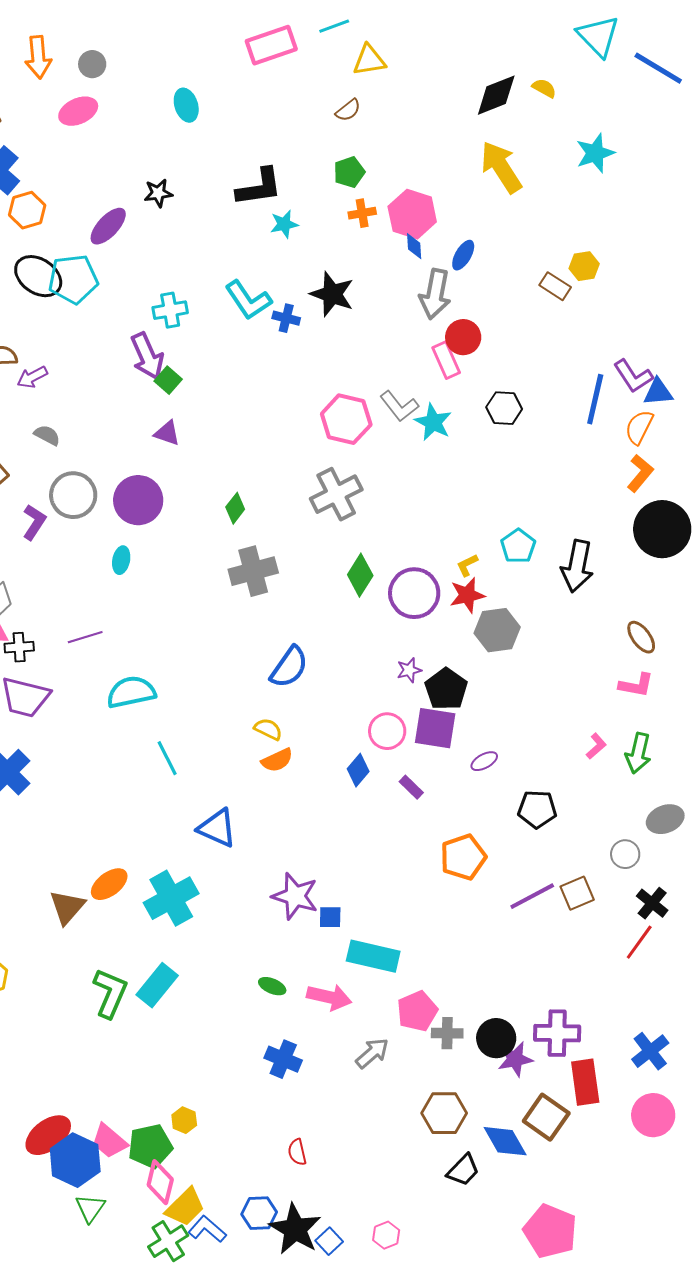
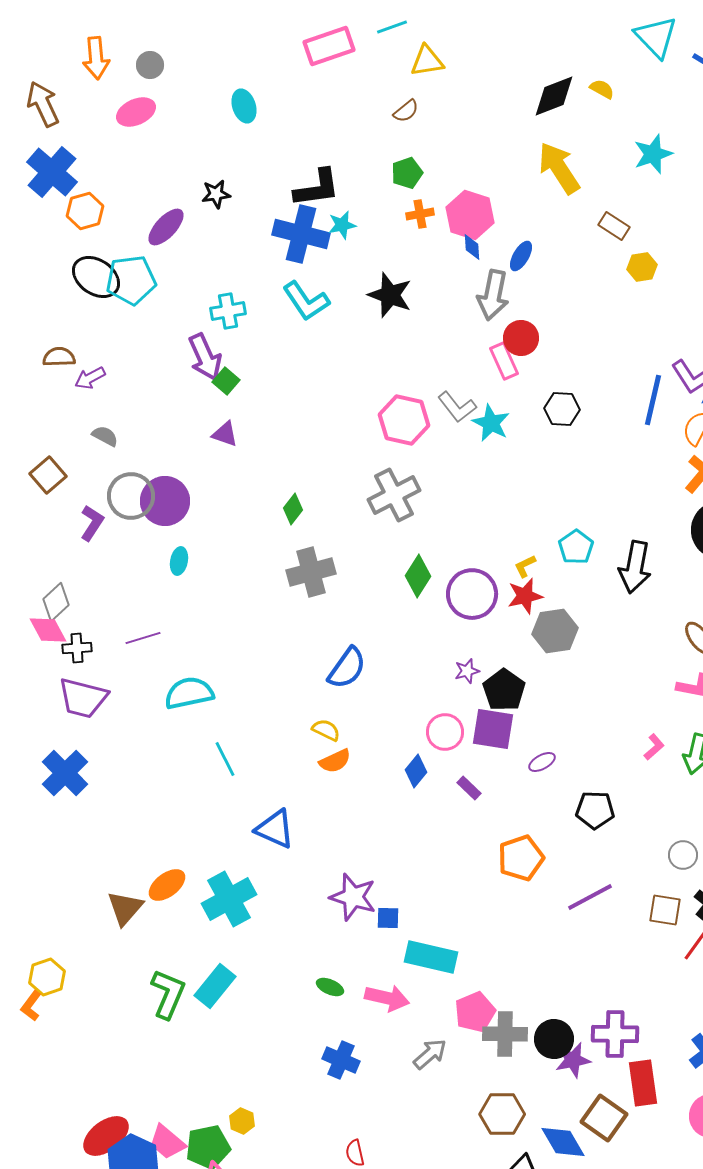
brown rectangle: (555, 286) -> (614, 226), moved
blue cross: (286, 318) -> (301, 234), moved, size x2.0
purple circle: (138, 500) -> (165, 501), moved
brown square: (577, 893) -> (665, 910), moved, turned 32
gray cross: (447, 1033) -> (505, 1034), size x1.4

